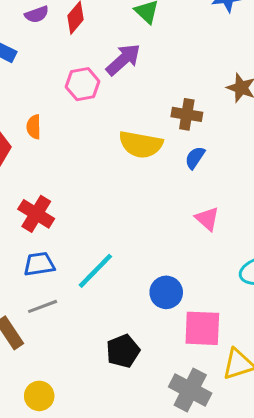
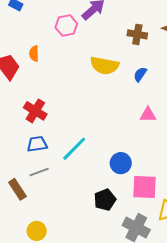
brown cross: (187, 114) -> (137, 34), moved
pink triangle: (207, 219) -> (148, 115), turned -42
black pentagon: (123, 351) -> (105, 200), moved

